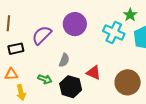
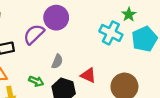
purple circle: (75, 24) -> (56, 18), moved

